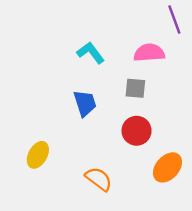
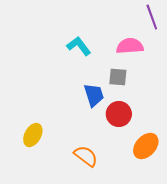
blue trapezoid: (85, 103) -> (94, 95), moved

